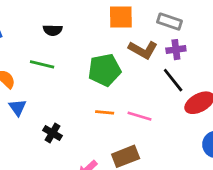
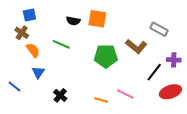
orange square: (121, 17) -> (97, 19), moved
purple cross: (176, 50) -> (174, 60), moved
black line: (173, 80) -> (154, 72), turned 66
orange line: (105, 112) -> (101, 100), moved

